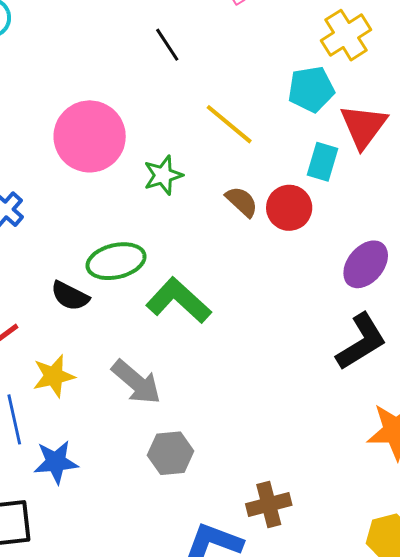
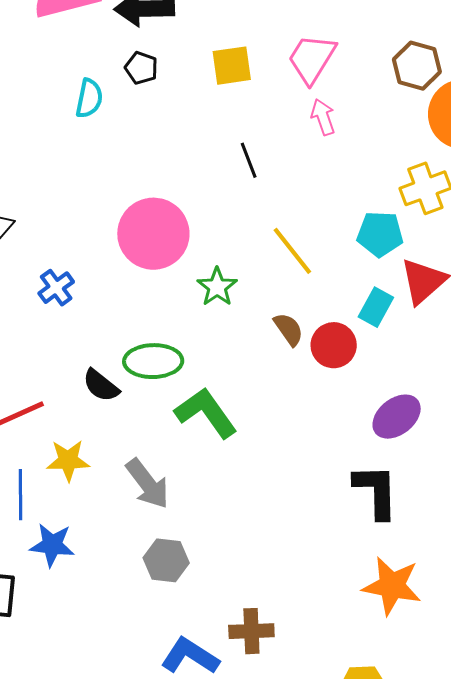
green star: (163, 175) -> (217, 287), turned -30
black L-shape: (361, 342) -> (376, 491), turned -72

